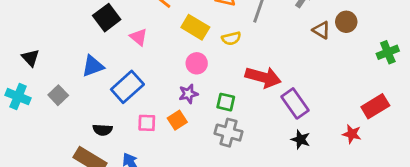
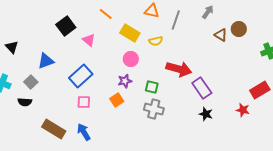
black triangle: (30, 58) -> (12, 47), moved
blue triangle: (93, 66) -> (46, 61), moved
pink square: (147, 123) -> (84, 102), moved
black semicircle: (102, 130) -> (25, 102), moved

